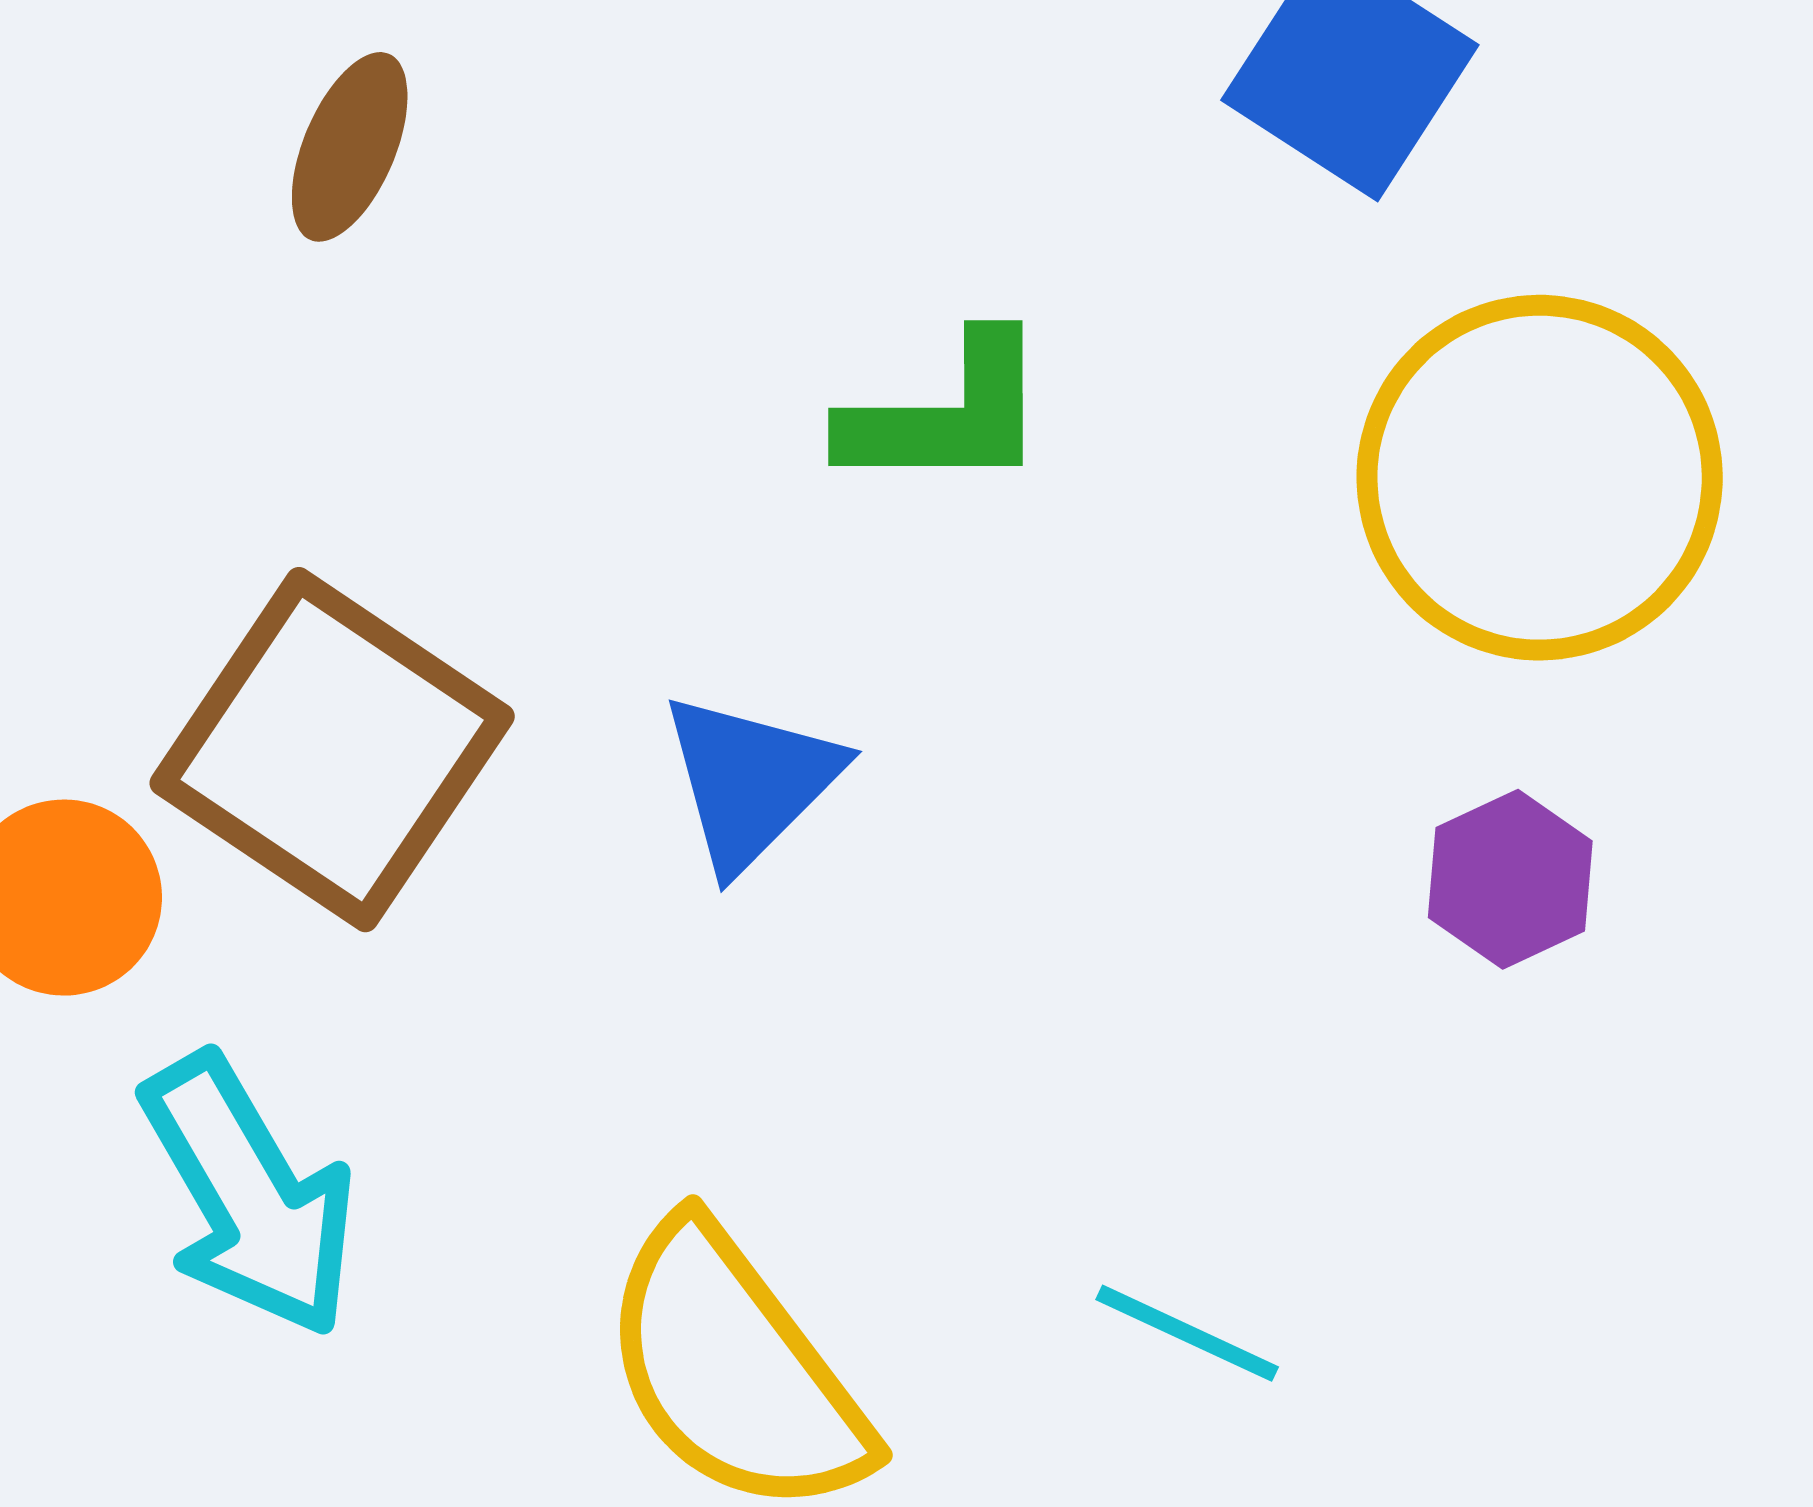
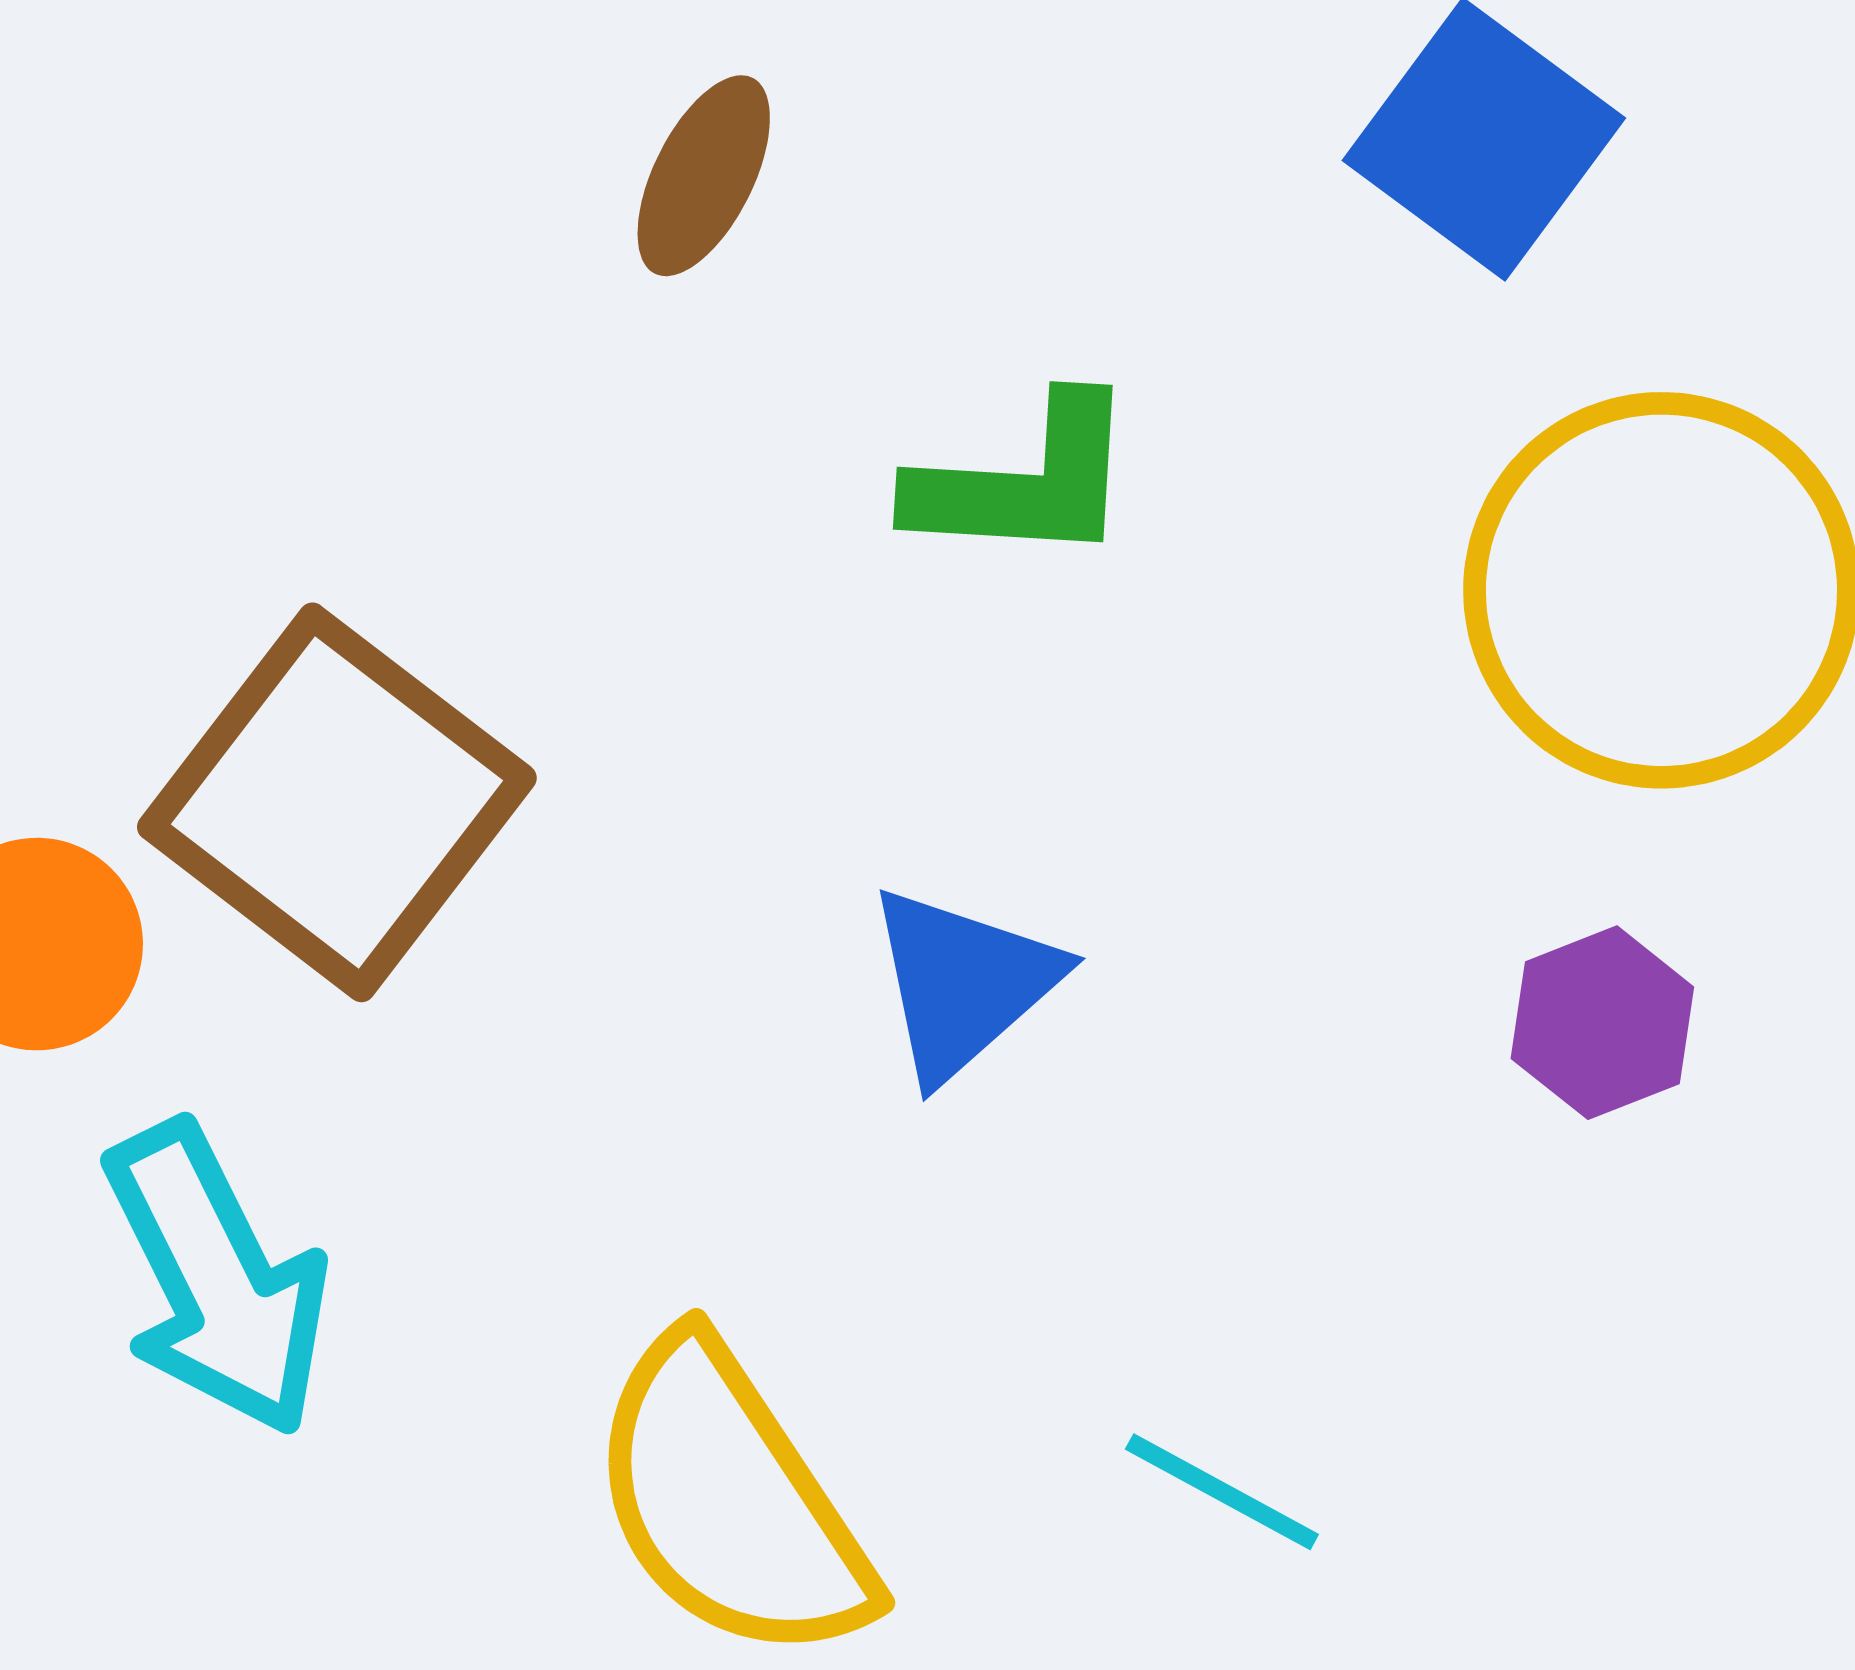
brown ellipse: (350, 147) -> (704, 176), moved
blue triangle: (751, 781) -> (963, 983), moved

